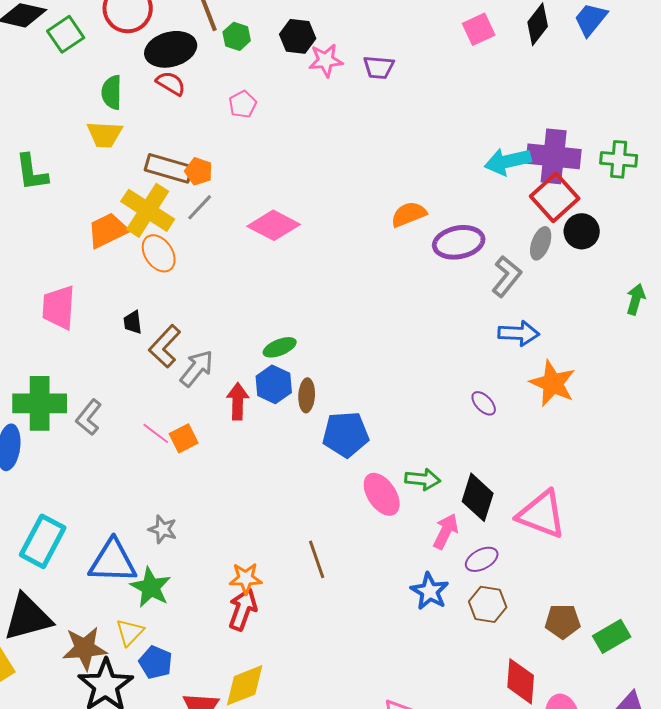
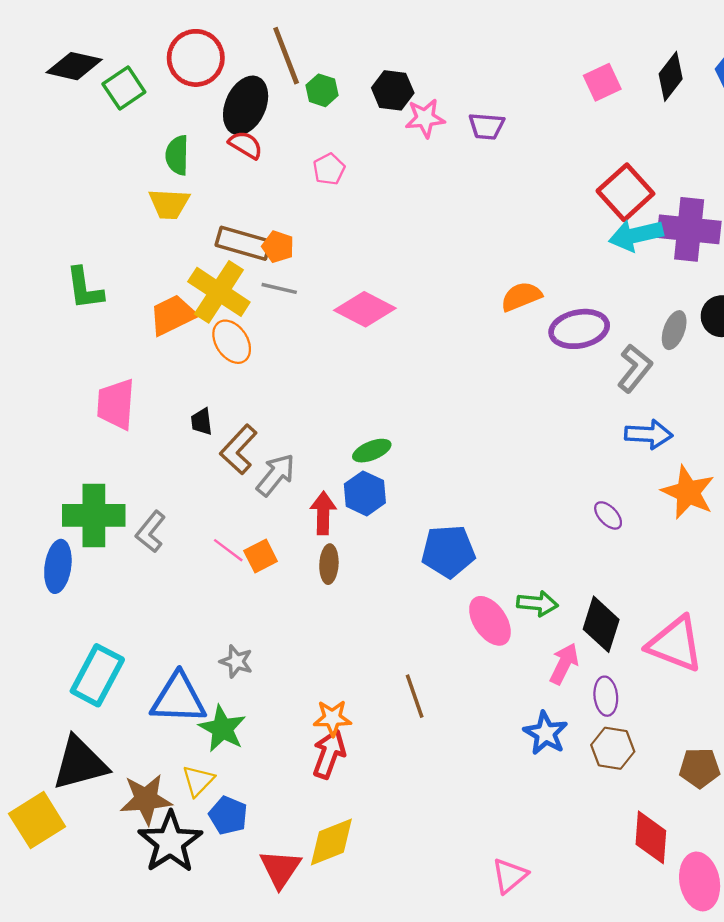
black ellipse: (171, 49) -> (246, 105), turned -51
green L-shape: (32, 172) -> (85, 288), moved
red square: (555, 197) -> (625, 192), moved
gray line: (200, 207) -> (279, 288), turned 60
brown ellipse: (307, 395) -> (329, 564), moved
purple ellipse: (482, 559) -> (606, 696), turned -68

